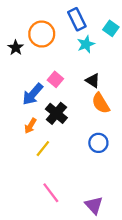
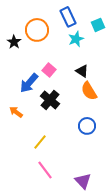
cyan square: (111, 28) -> (98, 25), turned 32
orange arrow: (30, 126) -> (16, 112), moved, turned 96
yellow line: (43, 149) -> (40, 142), moved

